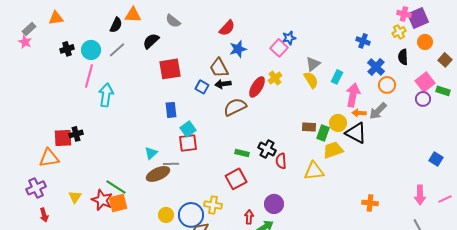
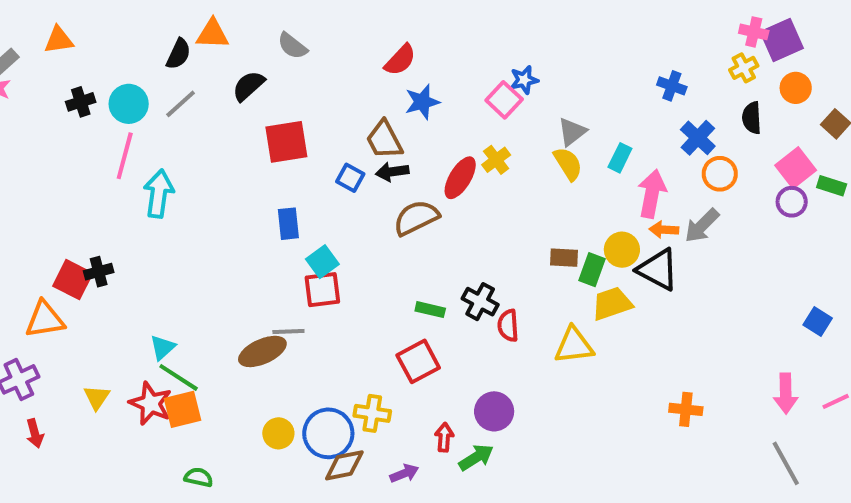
red square: (63, 138) -> (73, 280), turned 30
cyan triangle: (151, 153) -> (163, 348), moved

